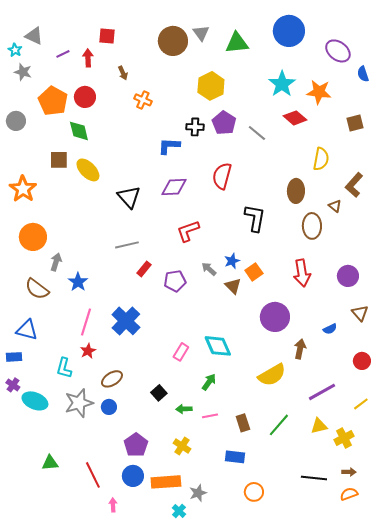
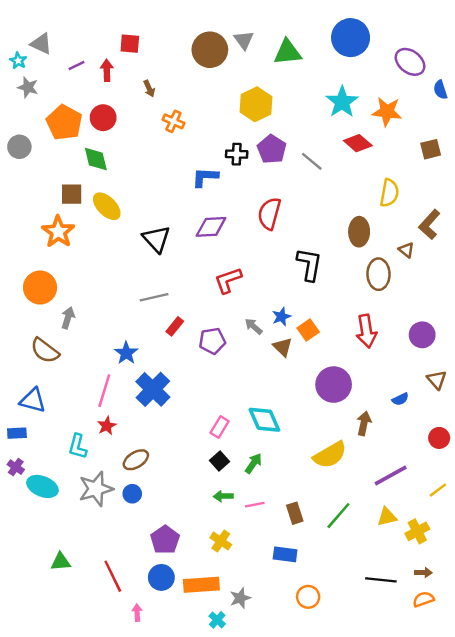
orange star: (23, 189) -> (58, 232), moved
blue star: (78, 282) -> (126, 353), moved
black square: (159, 393) -> (220, 461), moved

